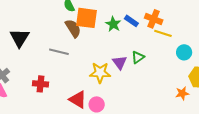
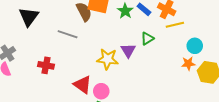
yellow line: (163, 33) -> (175, 25), turned -36
green triangle: (138, 57) -> (147, 39), moved
orange star: (182, 93) -> (188, 64), moved

